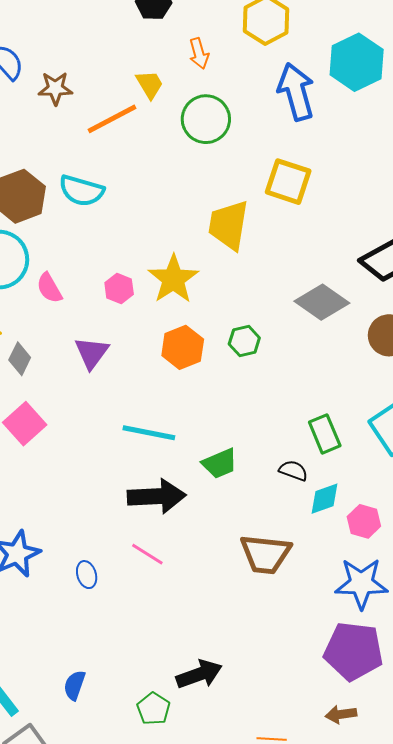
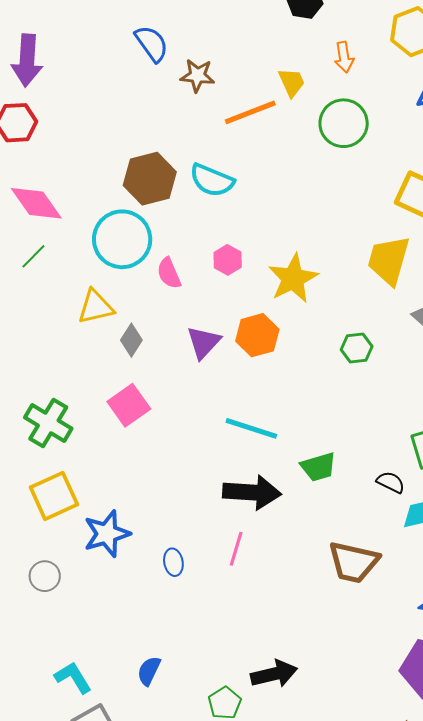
yellow trapezoid: (228, 225) -> (389, 260), moved
pink hexagon: (119, 289) -> (228, 260), moved
orange hexagon: (183, 347) -> (257, 335), moved
pink line: (147, 554) -> (236, 549), turned 68

